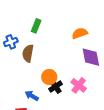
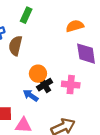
pink cross: (79, 85) -> (71, 85), turned -35
blue arrow: (32, 96) -> (31, 95), moved

